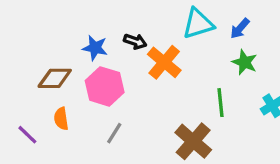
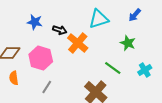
blue arrow: (240, 28) -> (135, 15), moved
blue star: (95, 48) -> (35, 22), moved
green line: (221, 103) -> (113, 68), turned -48

